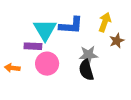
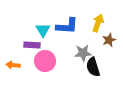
cyan triangle: (45, 30) -> (43, 30), size x0.7
black semicircle: (86, 70) -> (93, 67), moved

